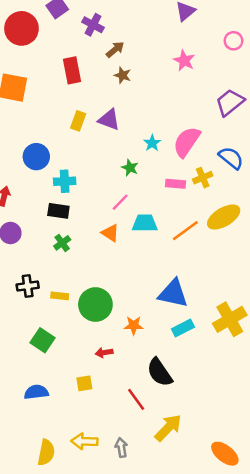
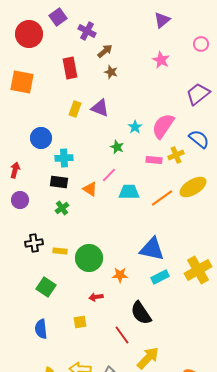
orange triangle: (110, 233) -> (90, 189), moved
blue semicircle: (36, 392) -> (41, 329), turned -90

